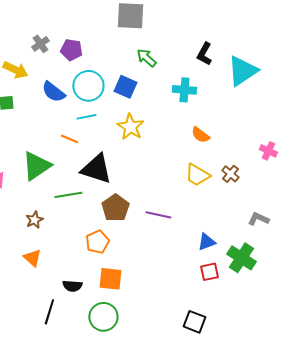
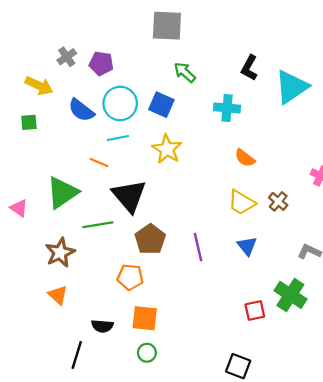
black triangle: (96, 169) -> (129, 196), turned 32
purple line: (158, 215) -> (198, 247), turned 65
brown star: (34, 220) -> (60, 253), size x1.5
orange pentagon: (97, 242) -> (130, 277), turned 30
blue triangle: (206, 242) -> (247, 246), moved, turned -48
green circle: (103, 317) -> (147, 353), moved, size x0.6

